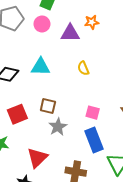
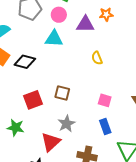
cyan triangle: (40, 67) -> (54, 39), moved
gray star: (58, 127) -> (66, 124), moved
blue rectangle: (94, 140) -> (105, 127), size x0.7

